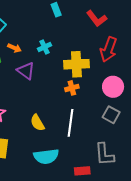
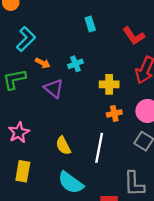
yellow cross: (76, 64) -> (109, 84), size x0.7
orange cross: (72, 88) -> (114, 113), moved
cyan semicircle: (46, 156) -> (71, 183), turned 40

